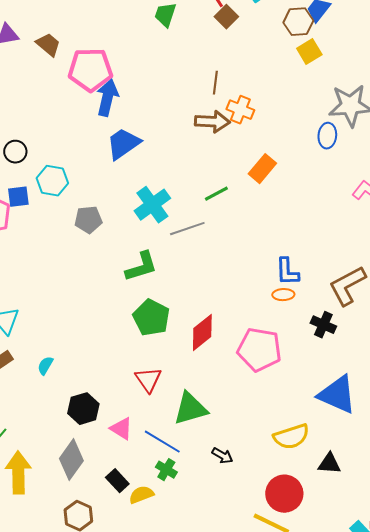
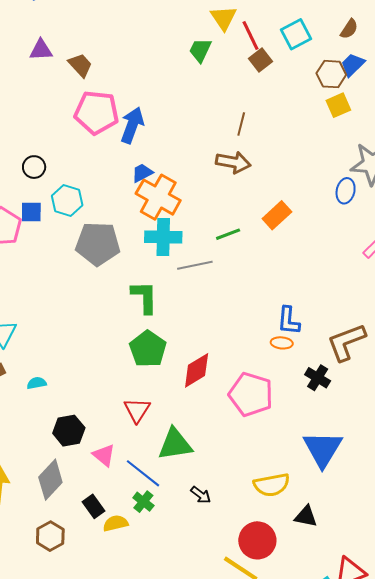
pink pentagon: (90, 70) -> (96, 113), moved
orange cross: (240, 110) -> (158, 197), moved, size x1.6
blue trapezoid: (123, 144) -> (142, 173), size x0.6
cyan cross: (152, 205) -> (163, 237), turned 30
gray pentagon: (88, 220) -> (98, 244), size x1.6
green L-shape: (141, 267) -> (144, 297), turned -81
cyan semicircle: (45, 366) -> (37, 383), turned 42
blue triangle: (337, 395) -> (323, 449), turned 30

